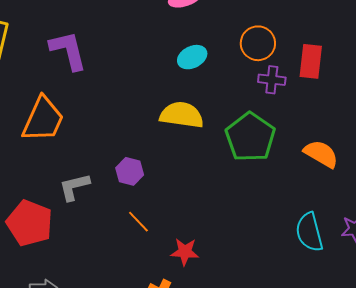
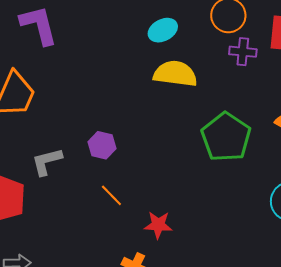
yellow semicircle: (182, 115) -> (175, 74), moved
green pentagon: (250, 137) -> (226, 137), moved

